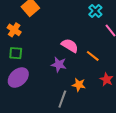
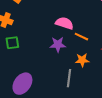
orange line: (93, 56) -> (81, 37), moved
purple ellipse: (18, 78) -> (22, 84), moved

